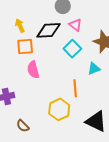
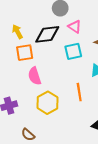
cyan square: (72, 49) -> (73, 51), turned 36
yellow hexagon: (59, 109) -> (48, 103), moved

